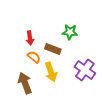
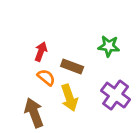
green star: (70, 32) -> (109, 46), moved
red arrow: (30, 38) -> (41, 52), turned -152

